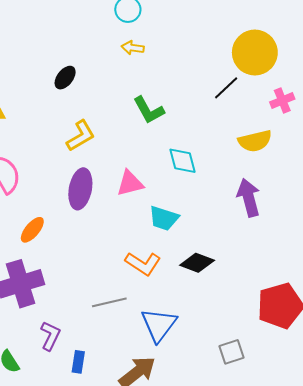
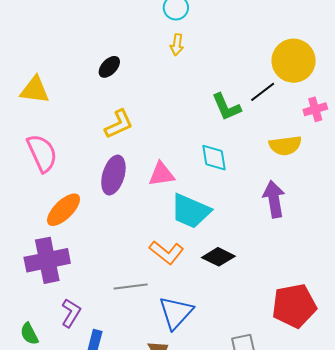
yellow arrow: (133, 48) -> (177, 45), turned -95
green L-shape: (149, 110) -> (226, 107), moved
cyan trapezoid: (164, 218) -> (191, 211), size x1.4
orange ellipse: (32, 230) -> (64, 210), size x1.4

